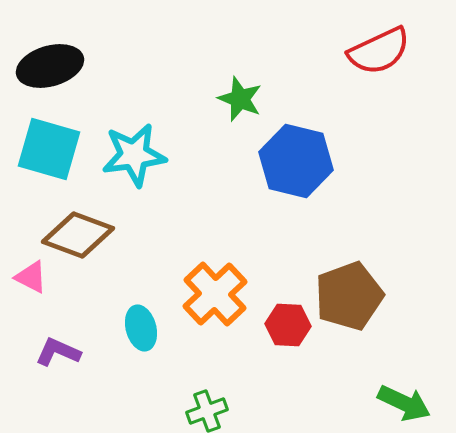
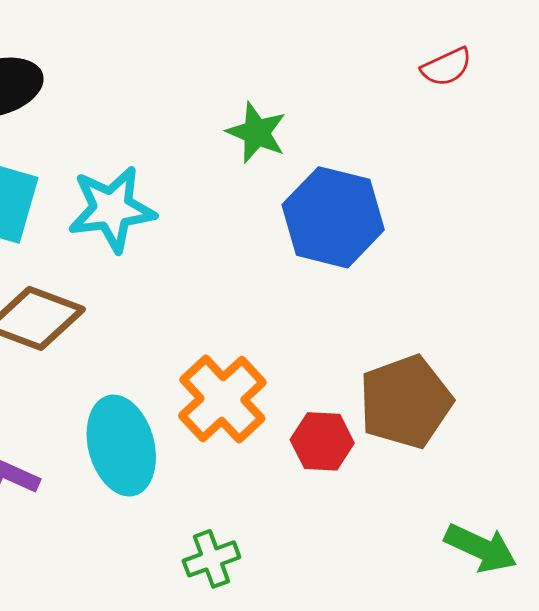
red semicircle: (379, 51) -> (447, 67), size x0.6
cyan ellipse: (141, 328) -> (121, 446), size x1.6

